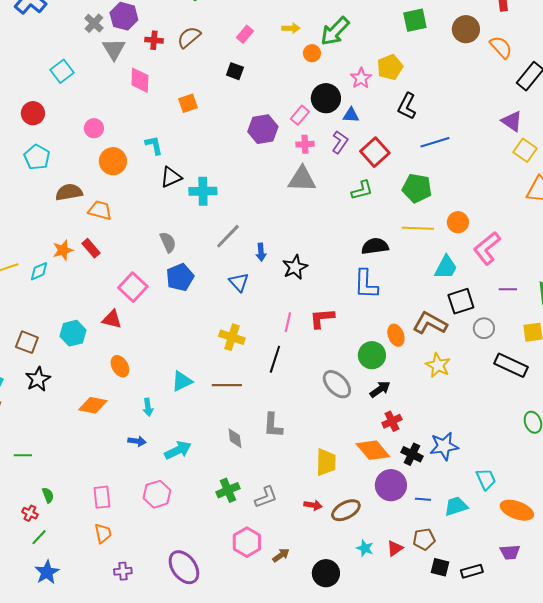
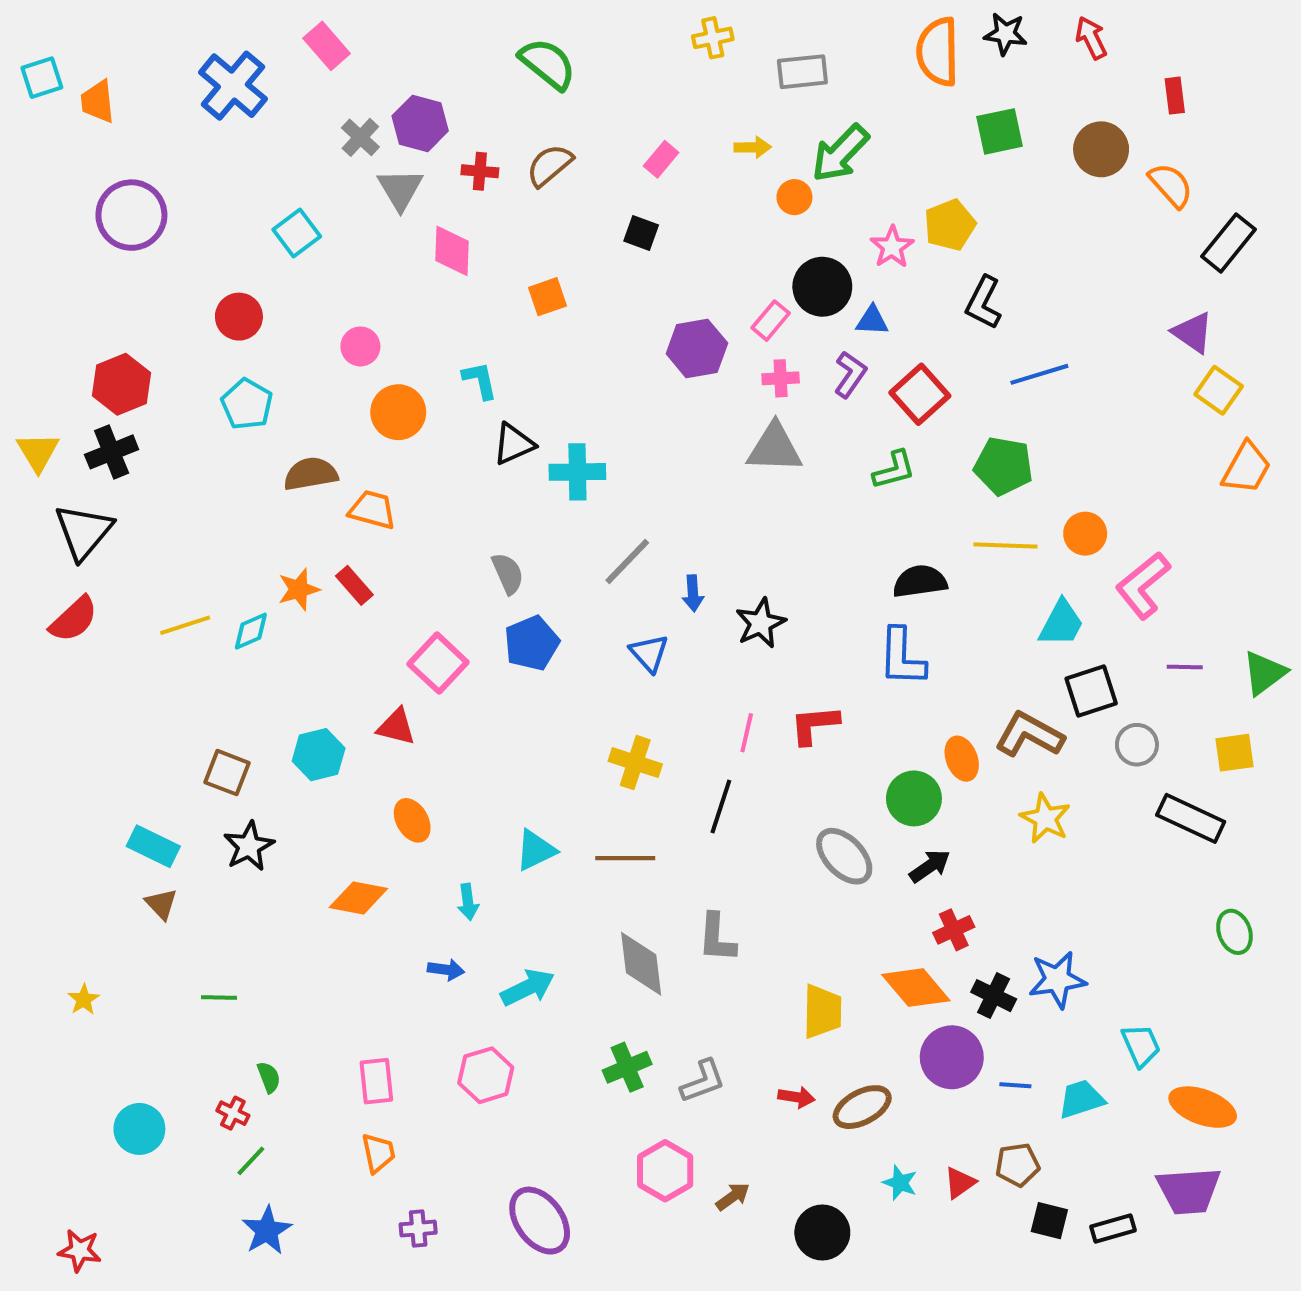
gray diamond: (235, 438) -> (641, 964), size x1.6
purple trapezoid: (510, 552) -> (1189, 1191), size x1.6

